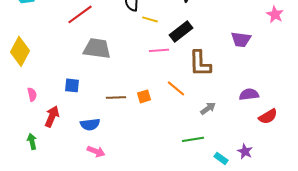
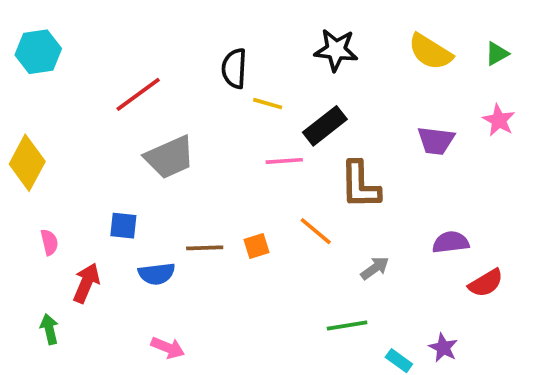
pink star: (275, 14) -> (499, 120), moved
gray trapezoid: (97, 48) -> (170, 157), turned 148
blue semicircle: (90, 124) -> (157, 274), moved

